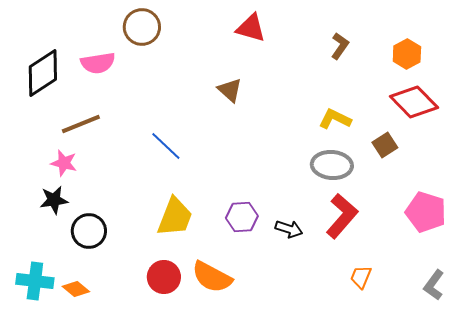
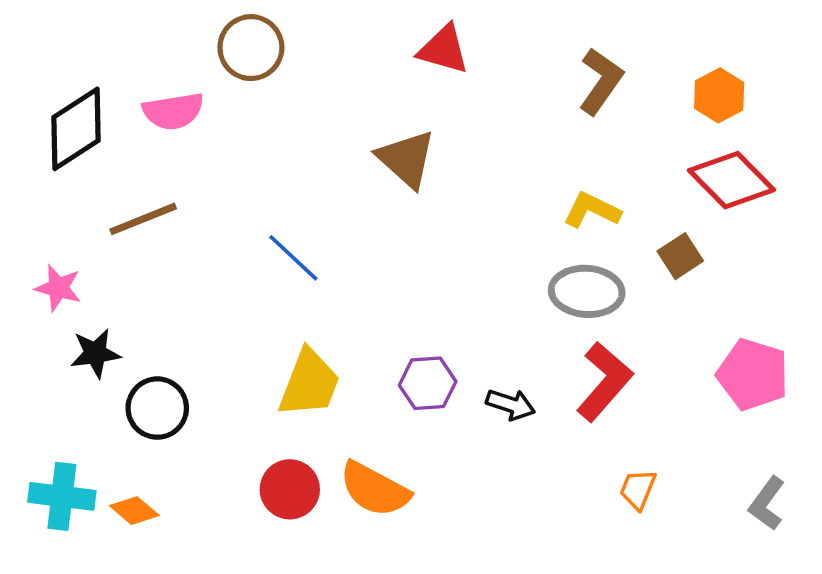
brown L-shape: (340, 46) -> (601, 81), size x1.4
brown triangle: (230, 90) -> (406, 159), size x1.4
pink star: (64, 163) -> (58, 288), moved

